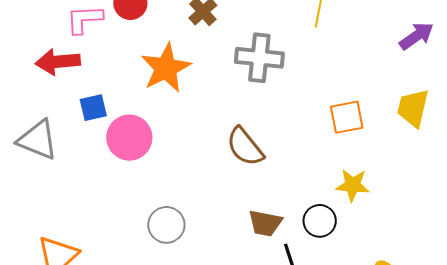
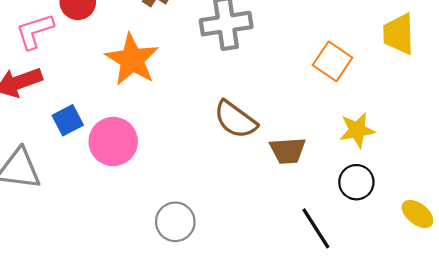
orange square: (347, 117) -> (333, 61), turned -30
black circle: (320, 221) -> (356, 182), moved
brown trapezoid: (265, 223) -> (288, 150), moved

